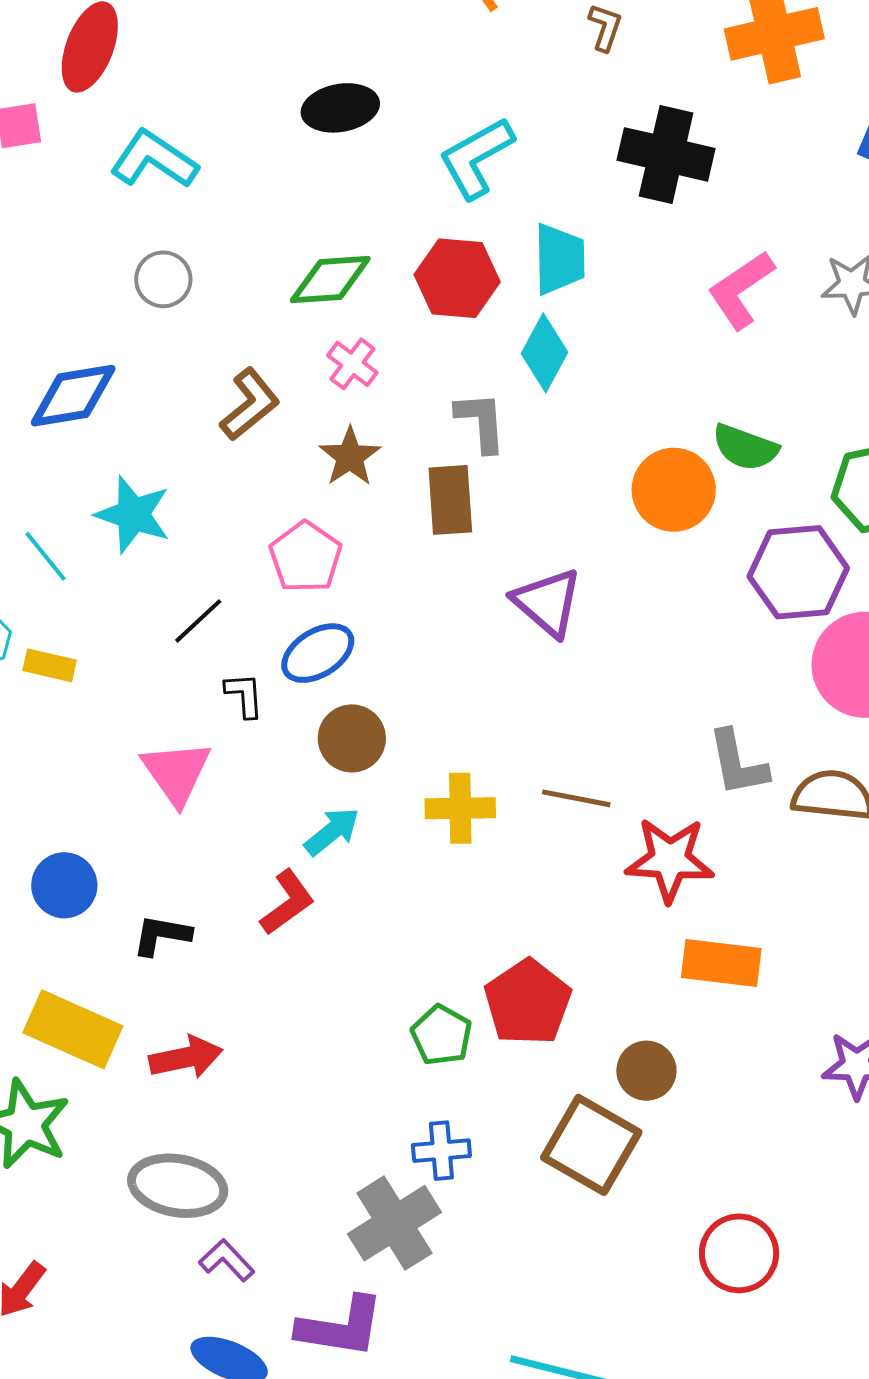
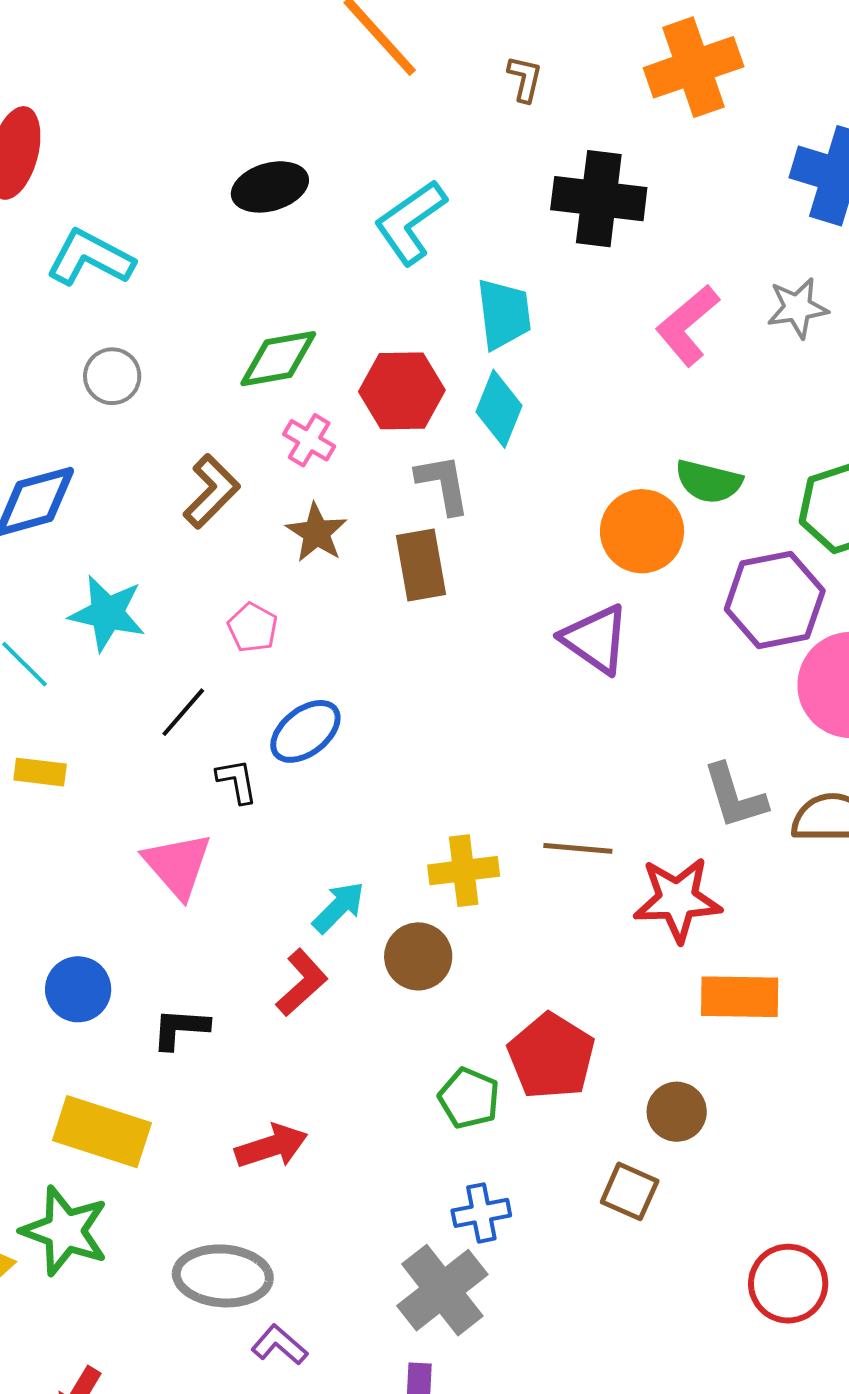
red hexagon: (457, 278) -> (402, 391), moved
pink pentagon: (306, 557) -> (253, 628), moved, size x0.7
purple triangle: (548, 602) -> (595, 639), moved
brown circle: (352, 738) -> (418, 956), moved
red arrow: (186, 1057) -> (271, 1146), moved
brown square: (591, 1145) -> (630, 1191), size x0.6

